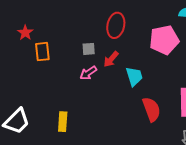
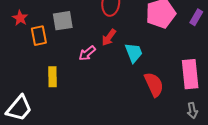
gray square: (89, 49) -> (63, 21), moved, size x1.5
yellow rectangle: (63, 122) -> (52, 77), moved

